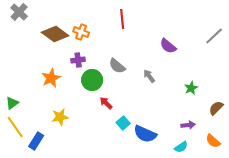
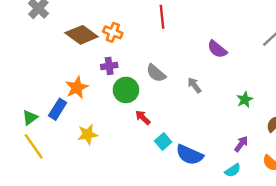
purple arrow: (188, 125) -> (241, 144), turned -48
blue rectangle: (36, 141) -> (58, 109), moved

